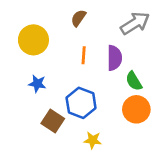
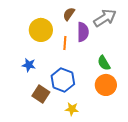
brown semicircle: (78, 18) -> (69, 14), moved
yellow circle: (33, 40) -> (41, 30), moved
purple semicircle: (114, 58) -> (83, 32), moved

